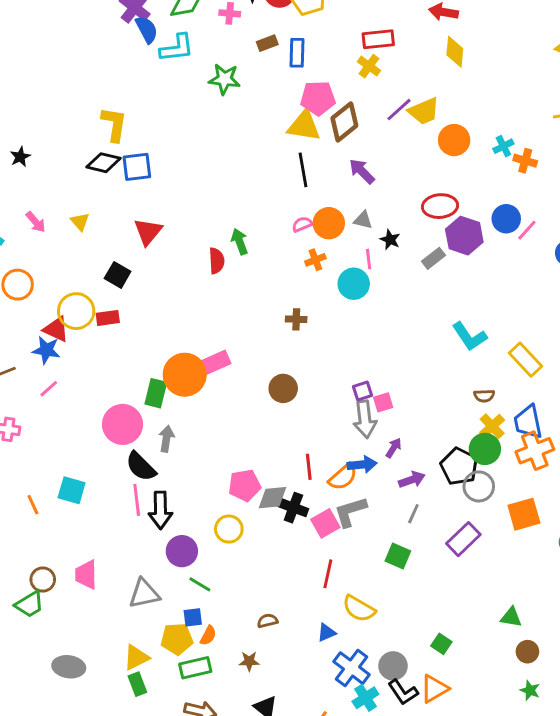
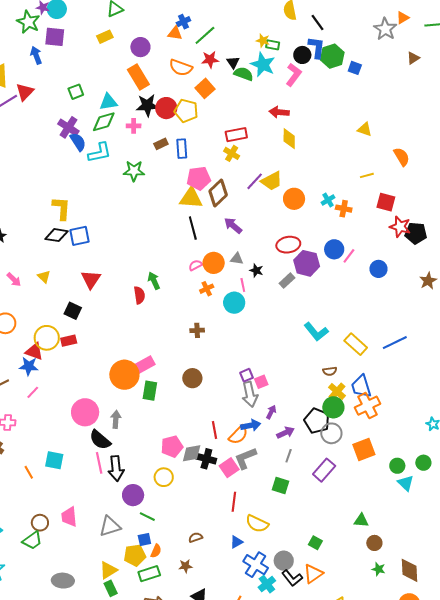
green rectangle: (156, 393) -> (150, 391), moved

